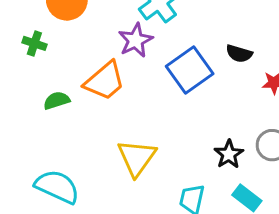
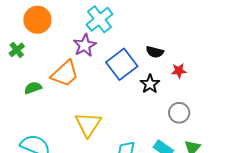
green cross: (34, 43) -> (17, 50), turned 35
black star: (229, 154) -> (150, 84), moved

